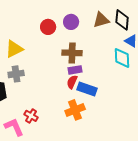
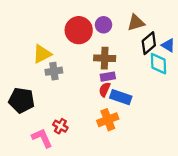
black diamond: (122, 20) -> (149, 43), moved, turned 45
red circle: (48, 27) -> (79, 30), size x1.6
gray cross: (16, 74) -> (54, 71), moved

